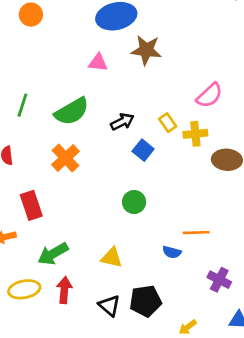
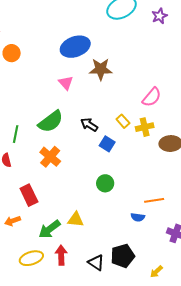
pink triangle: (98, 63) -> (66, 83), turned 49
green line: (22, 105) -> (16, 134), moved
black arrow: (122, 122) -> (89, 125), turned -114
yellow triangle: (112, 258) -> (76, 219), moved

